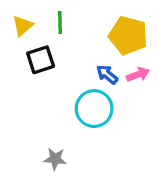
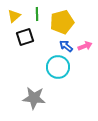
yellow pentagon: (128, 35) -> (62, 22), moved, turned -30
gray star: (55, 159) -> (34, 98), size x1.6

